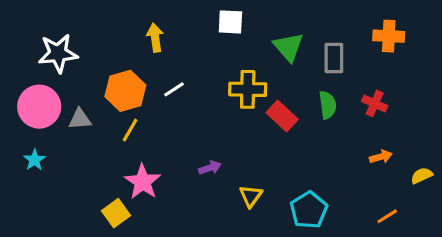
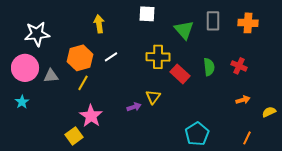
gray rectangle: (334, 58) -> (213, 21), moved
yellow triangle: (251, 196) -> (153, 97), moved
orange line: (387, 216) -> (247, 138), turned -32

